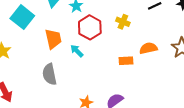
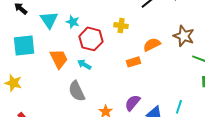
cyan square: (22, 17) -> (24, 46), turned -30
gray semicircle: (50, 74) -> (77, 91), moved

